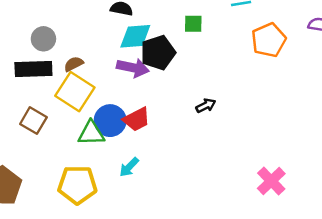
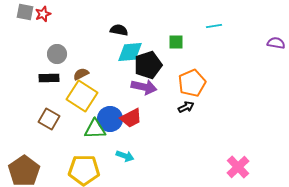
orange pentagon: (269, 40) -> (192, 83), moved
purple arrow: (133, 68) -> (144, 87), moved
black rectangle: (33, 69) -> (49, 78), size x0.7
cyan arrow: (129, 167) -> (125, 156), turned -114

